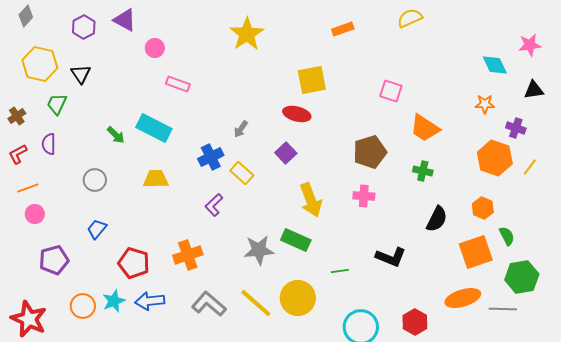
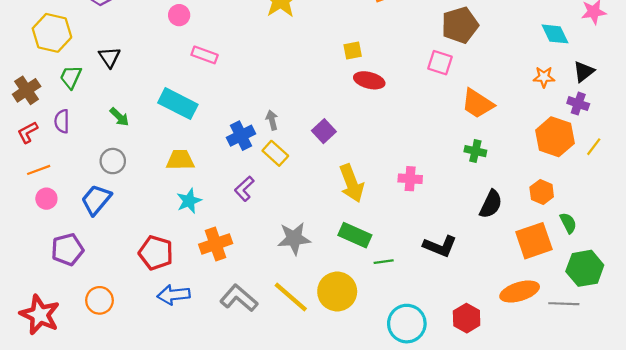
black triangle: (81, 74) -> (109, 57), moved
yellow square: (312, 80) -> (353, 50), size x0.6
black triangle: (534, 90) -> (584, 72), moved, turned -30
red ellipse: (297, 114) -> (369, 80), moved
brown cross: (17, 116) -> (27, 90), size x1.4
gray arrow: (241, 129) -> (272, 120), moved, turned 132
green arrow: (116, 135) -> (119, 117), moved
brown pentagon: (370, 152) -> (460, 25), moved
blue trapezoid: (97, 229) -> (96, 200), moved, size x1.4
green rectangle: (296, 240) -> (355, 235), moved
cyan star: (114, 301) -> (189, 201), moved

